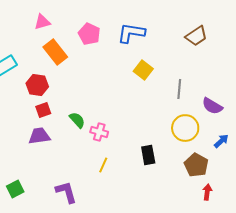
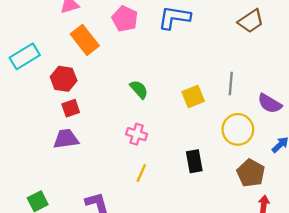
yellow square: (143, 70) -> (193, 96), moved, turned 30
green semicircle: (77, 120) -> (139, 89), moved

